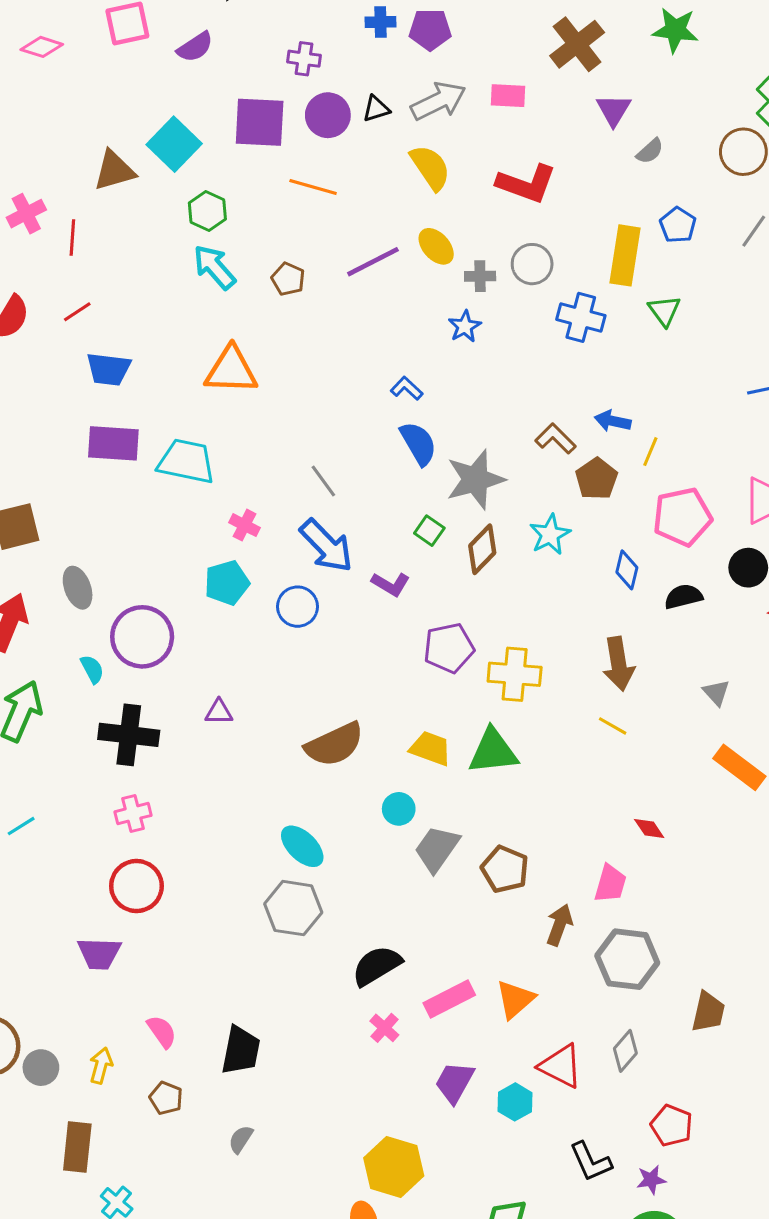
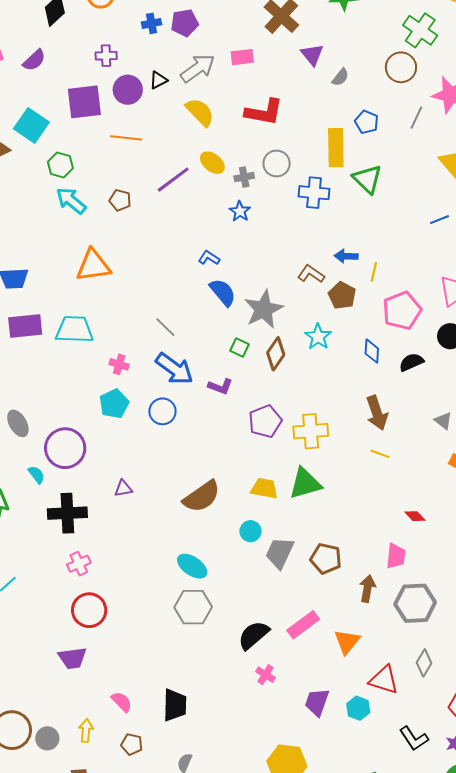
green triangle: (664, 311) -> (367, 179), size x1.4
pink rectangle: (449, 999) -> (303, 625), moved

